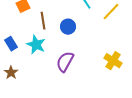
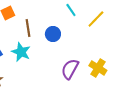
purple semicircle: (65, 62) -> (70, 69), moved

